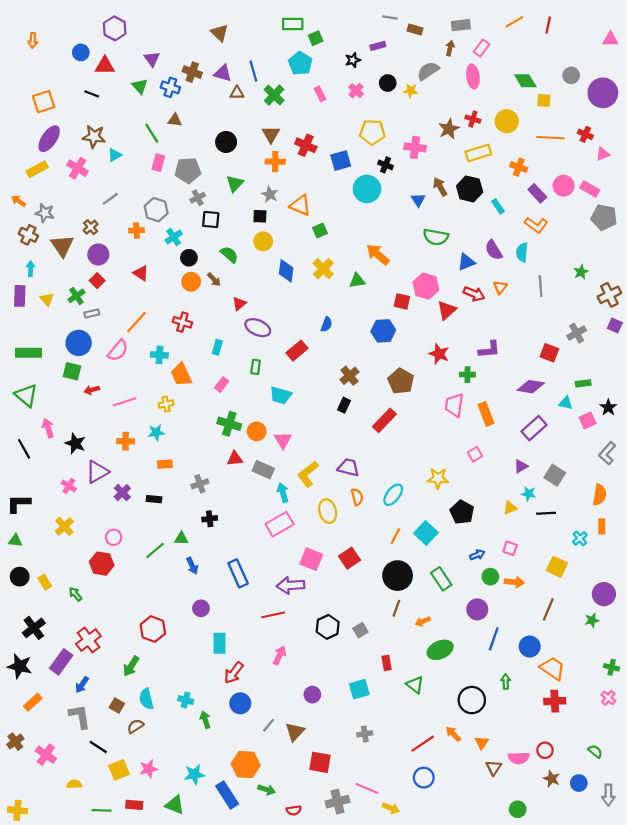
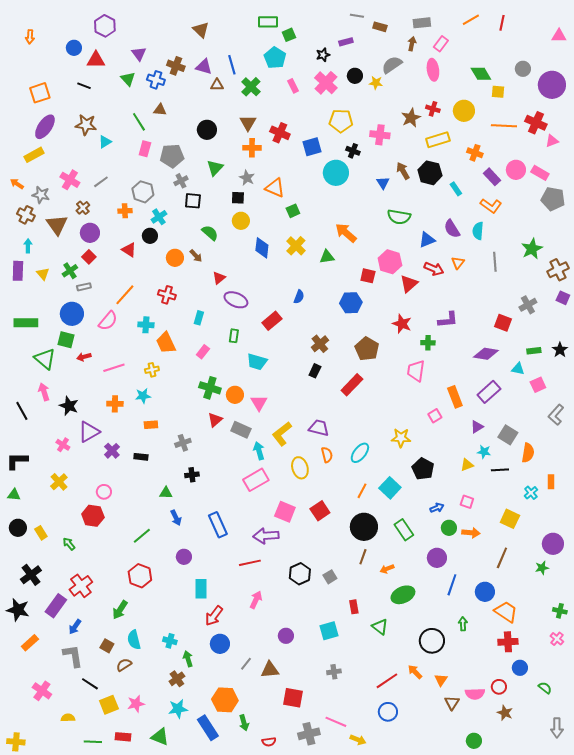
pink cross: (356, 91) -> (326, 83), size x1.6
red cross: (585, 134) -> (536, 123), size x1.5
pink cross: (78, 168) -> (70, 180), moved
black circle: (189, 258) -> (150, 236), moved
green star: (581, 272) -> (532, 249), size x1.5
green triangle: (26, 395) -> (45, 359), moved
black star: (608, 407) -> (560, 350), moved
orange rectangle: (486, 414) -> (455, 397), moved
red triangle: (235, 459) -> (215, 420), turned -35
orange semicircle: (600, 495) -> (528, 453), moved
green line: (155, 550) -> (142, 536), moved
brown triangle: (295, 732) -> (270, 670), turned 42
brown cross: (15, 742) -> (177, 679), moved
blue circle: (579, 783) -> (520, 668), moved
green arrow: (266, 790) -> (244, 723), turned 56

